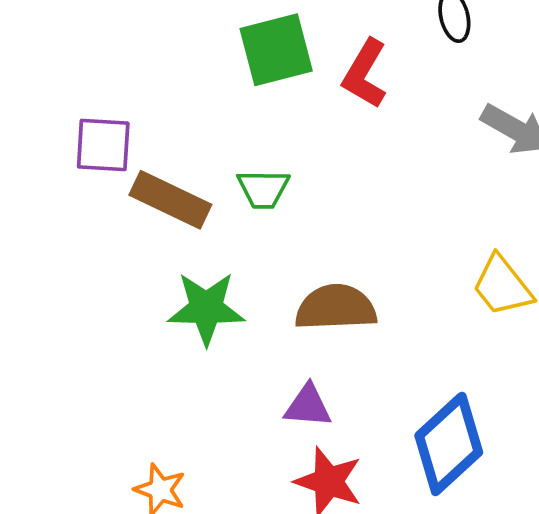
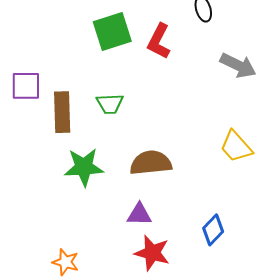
brown rectangle: (170, 200) -> (62, 112), turned 66
blue diamond: (449, 444) -> (213, 230), size x0.6

